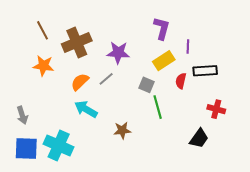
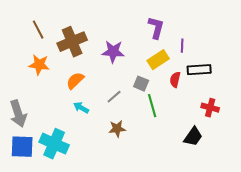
gray line: (106, 79) -> (114, 97), moved
cyan arrow: (86, 109) -> (81, 108), size x0.7
gray arrow: (22, 115) -> (18, 114), size x1.5

